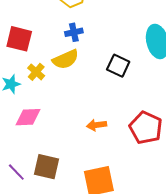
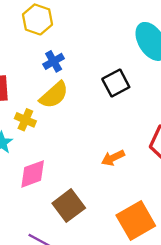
black square: (118, 66) -> (116, 83), turned -35
brown square: (47, 167) -> (69, 206), moved, turned -32

